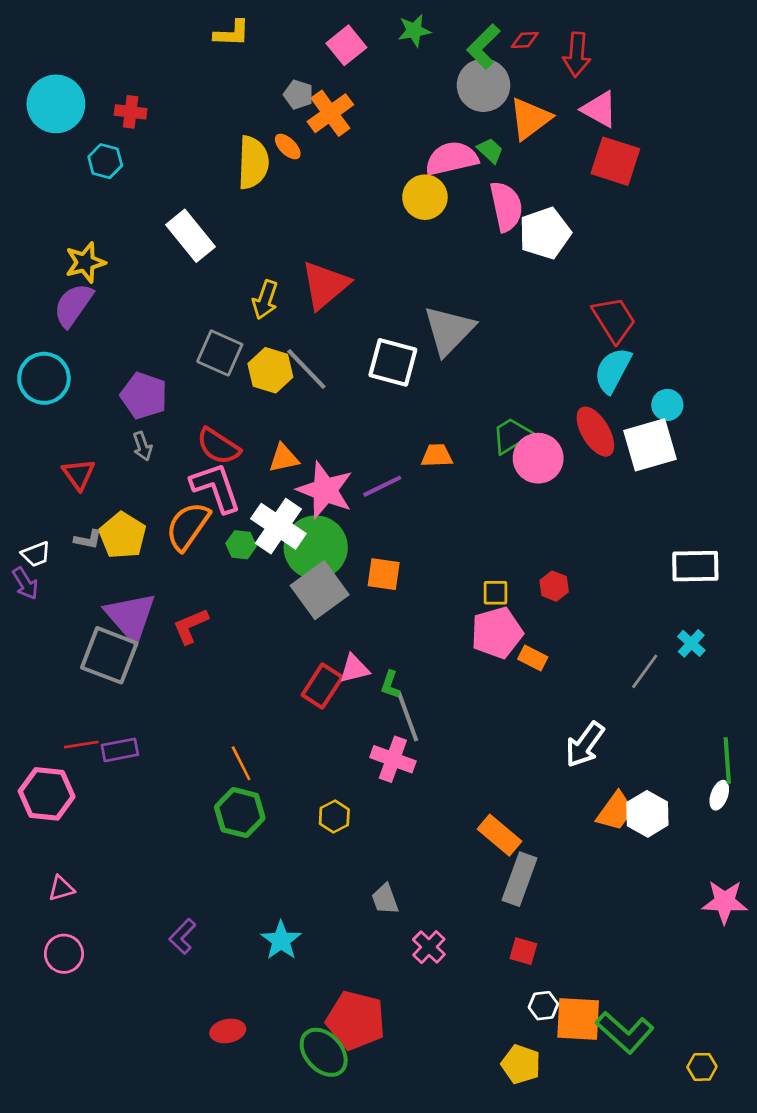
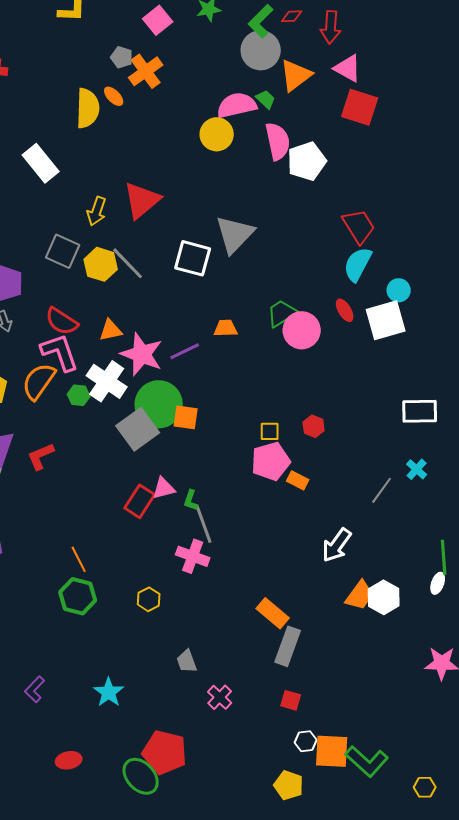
red ellipse: (595, 432) -> (345, 310), size x0.6
green circle: (316, 547) -> (159, 404), moved

